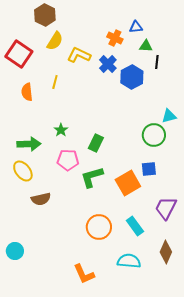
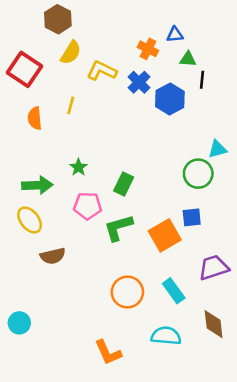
purple trapezoid: (166, 208) -> (214, 268), turned 45
brown diamond: (166, 252) -> (214, 324), turned -30

